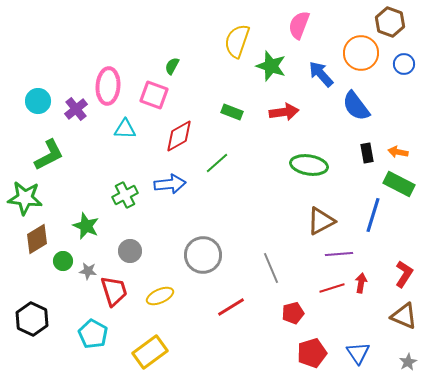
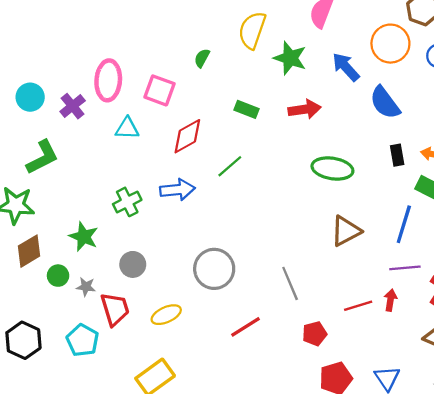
green semicircle: (172, 66) -> (202, 58), moved
purple line: (339, 254) -> (405, 268), moved
cyan pentagon: (93, 334) -> (83, 340), moved

